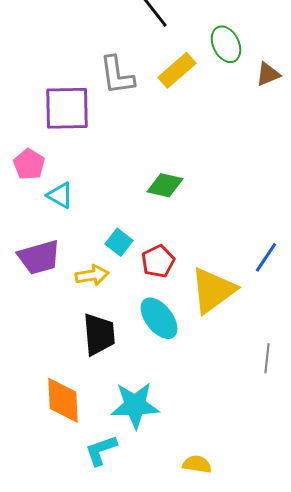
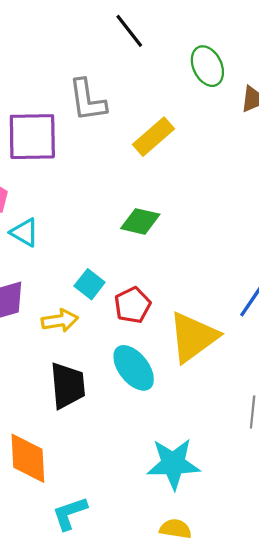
yellow rectangle: (177, 70) -> (153, 137), moved
cyan star: (135, 405) -> (173, 464), moved

